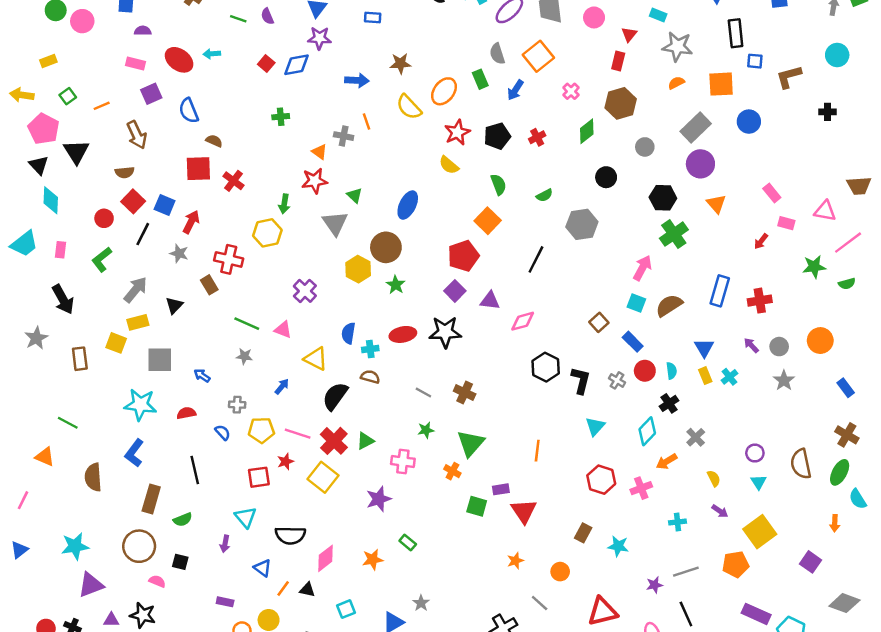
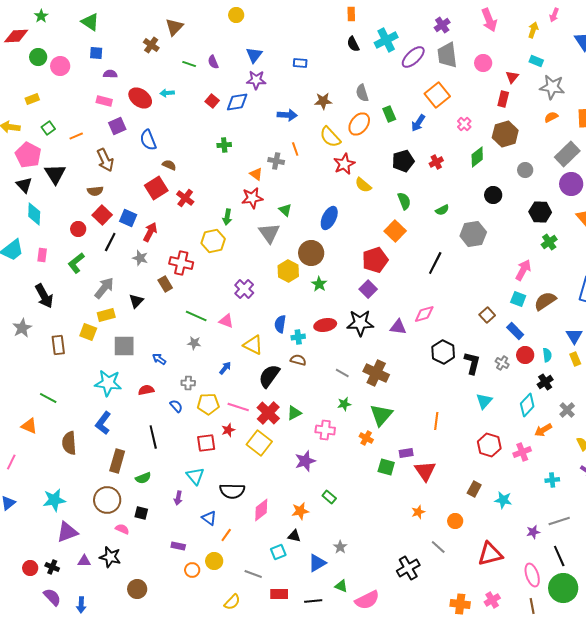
gray semicircle: (497, 54) -> (362, 93), moved
red star: (457, 132) -> (344, 164), moved
red square: (198, 169) -> (156, 188), turned -30
green cross: (674, 234) -> (549, 242), size x0.7
purple triangle: (490, 301) -> (398, 327), moved
brown cross: (465, 393) -> (376, 373), size x1.4
black triangle: (307, 590) -> (294, 536), moved

